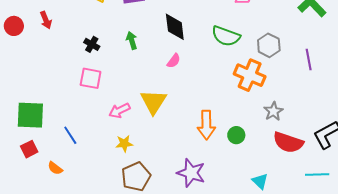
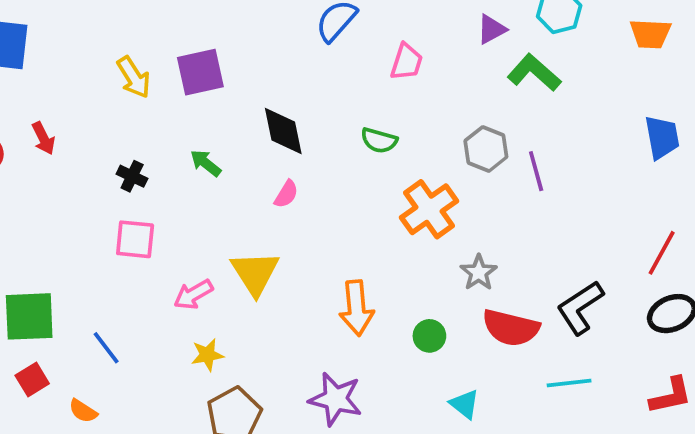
green semicircle: (226, 36) -> (379, 140), size x0.7
green arrow: (132, 41) -> (206, 163), turned -30
gray hexagon: (269, 45) -> (486, 149), moved
orange cross: (250, 75) -> (429, 209), turned 36
green circle: (236, 135) -> (429, 336), moved

